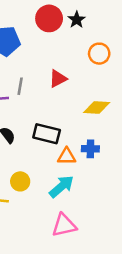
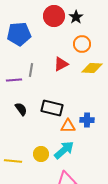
orange circle: (99, 54) -> (82, 44), moved
yellow diamond: (97, 107) -> (92, 68), moved
yellow circle: (20, 181) -> (41, 154), moved

